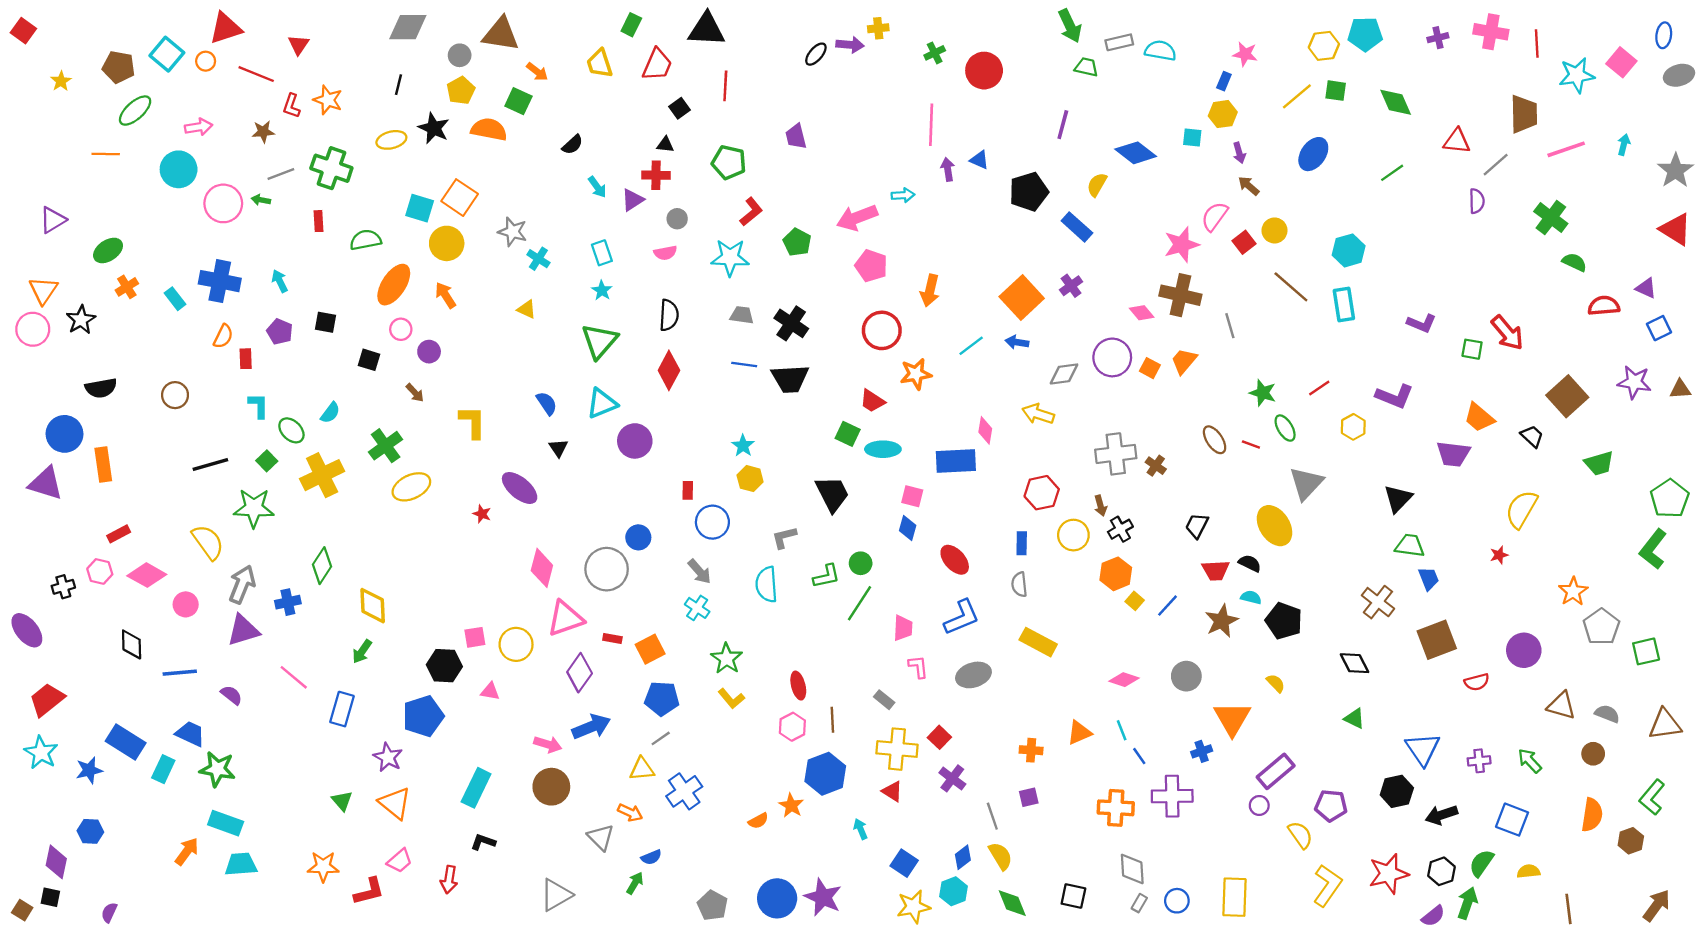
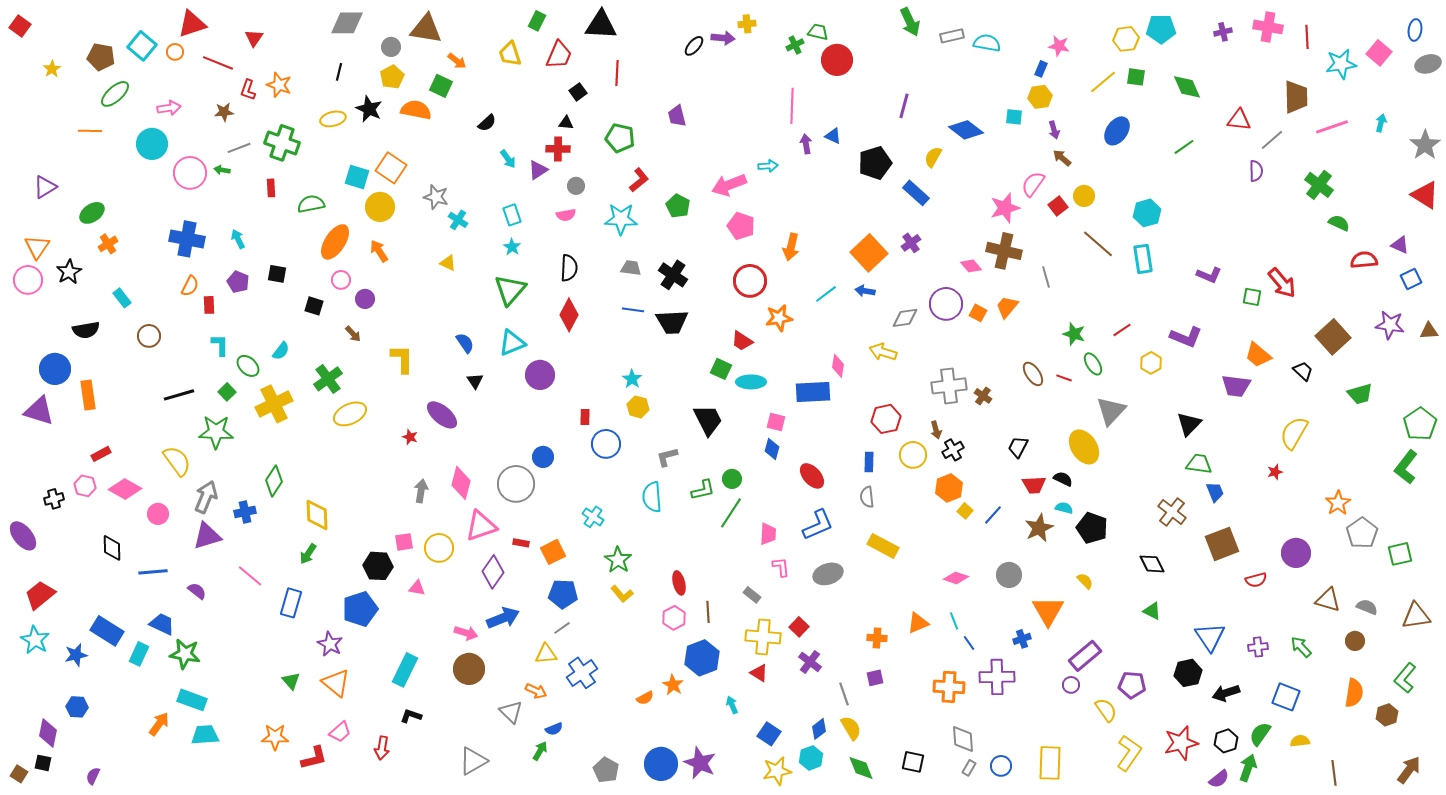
green trapezoid: (1086, 67) -> (818, 32), moved
cyan rectangle: (175, 299) -> (122, 298), moved
gray arrow: (699, 571) -> (421, 491), moved, turned -130

